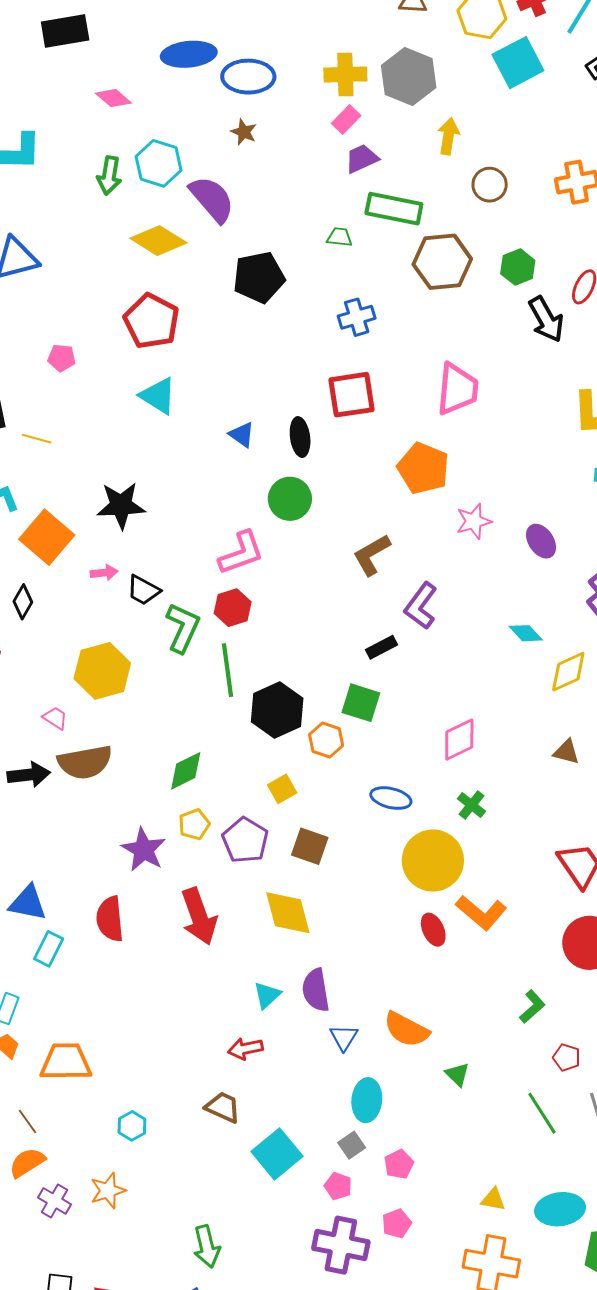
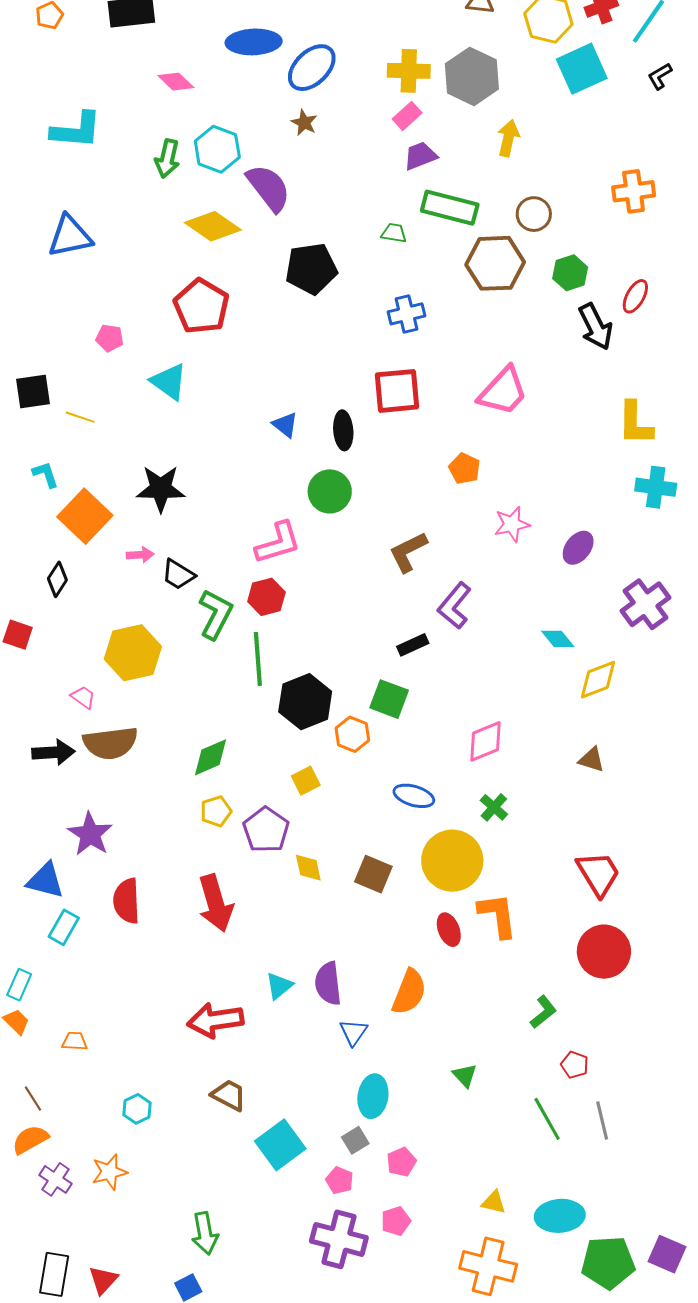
blue ellipse: (248, 77) -> (312, 68), turned -48
brown circle: (490, 185) -> (534, 214), moved
pink trapezoid: (457, 389) -> (503, 391), turned 34
cyan triangle: (158, 396) -> (169, 382), moved
orange pentagon: (423, 468) -> (465, 469), size x0.6
purple ellipse: (541, 541) -> (578, 548), turned 68
brown square: (310, 846) -> (373, 874), moved
purple star: (144, 850) -> (90, 834), moved
yellow diamond: (288, 913) -> (308, 868), moved, size x0.6
orange L-shape: (481, 913) -> (498, 915), turned -141
orange semicircle: (406, 1030) -> (409, 992), moved, turned -99
red arrow: (245, 1049) -> (215, 1020), moved, size x1.6
orange trapezoid: (66, 1062) -> (75, 1041), size x0.5

